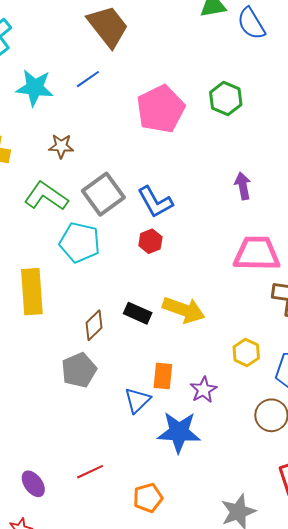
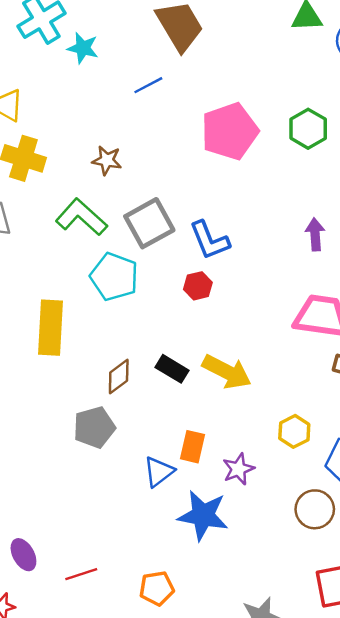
cyan star: (35, 88) -> (83, 48), moved, size x0.7
red line: (90, 472) -> (81, 574), moved

